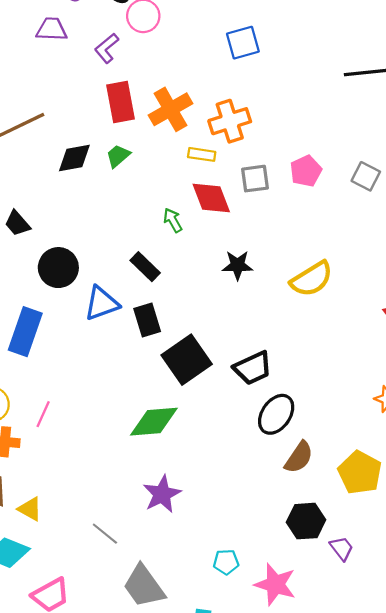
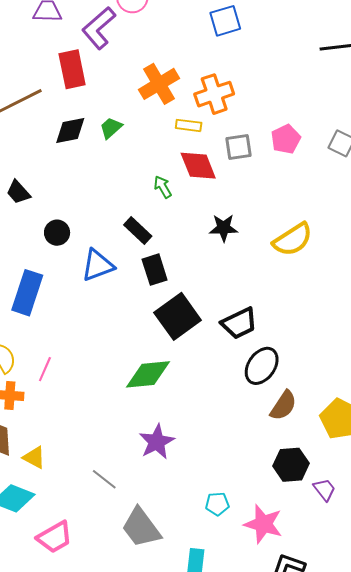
purple L-shape: (107, 48) -> (99, 28), size x1.5
red rectangle: (120, 102) -> (72, 69), moved
black circle: (58, 268) -> (57, 233), size x0.7
black rectangle: (147, 320) -> (155, 270), moved

